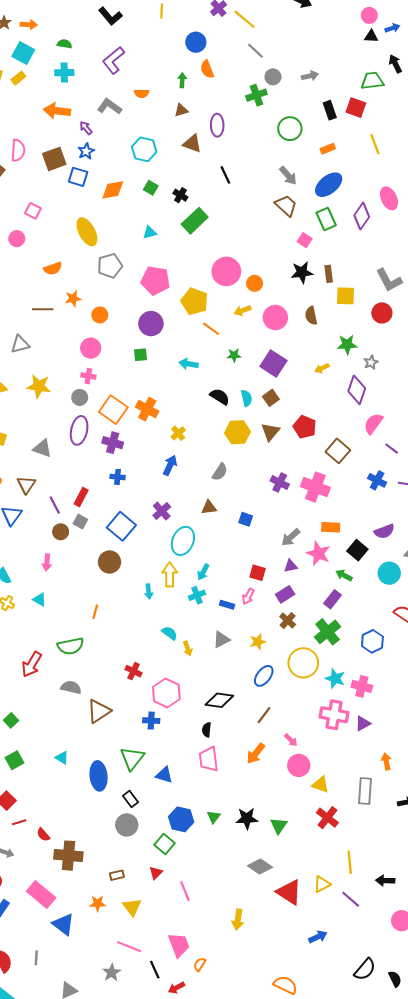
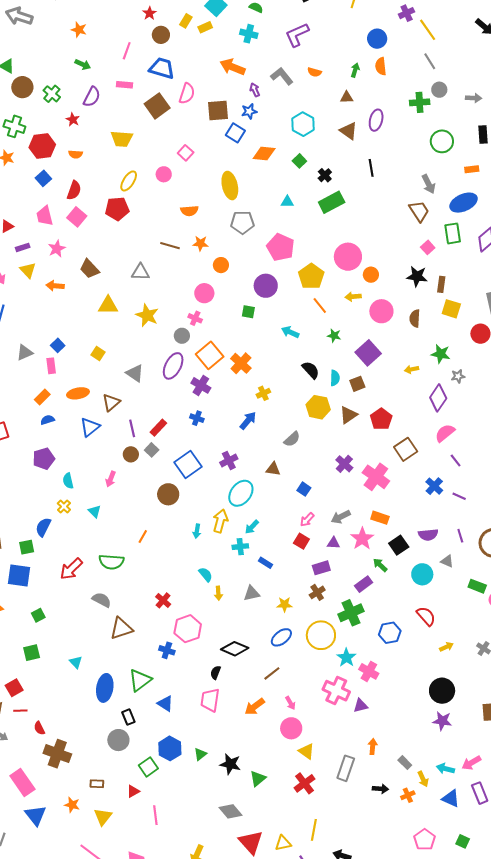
pink arrow: (248, 596) -> (307, 520), moved

